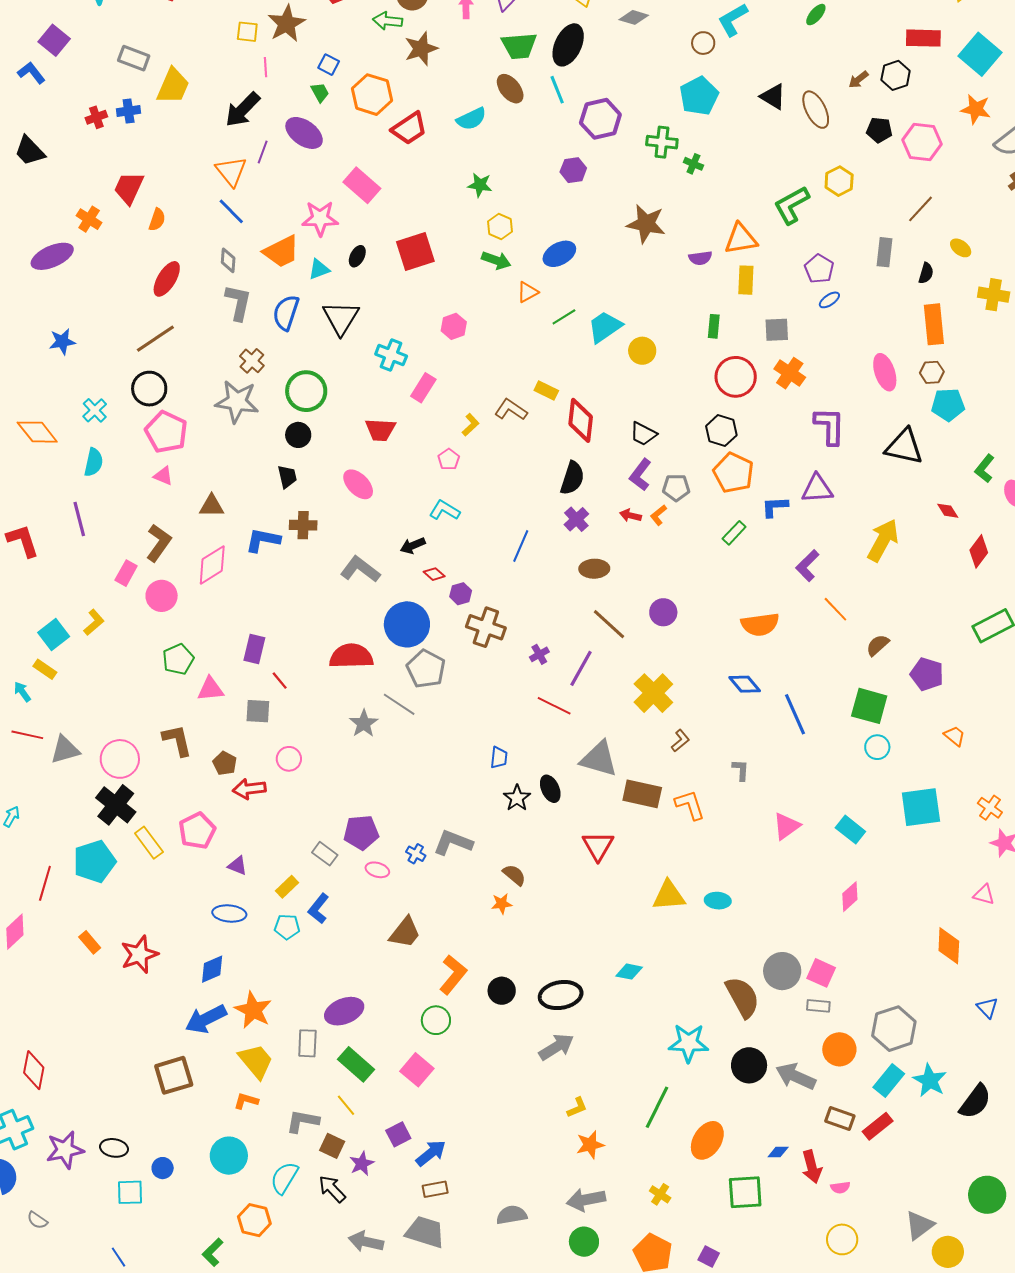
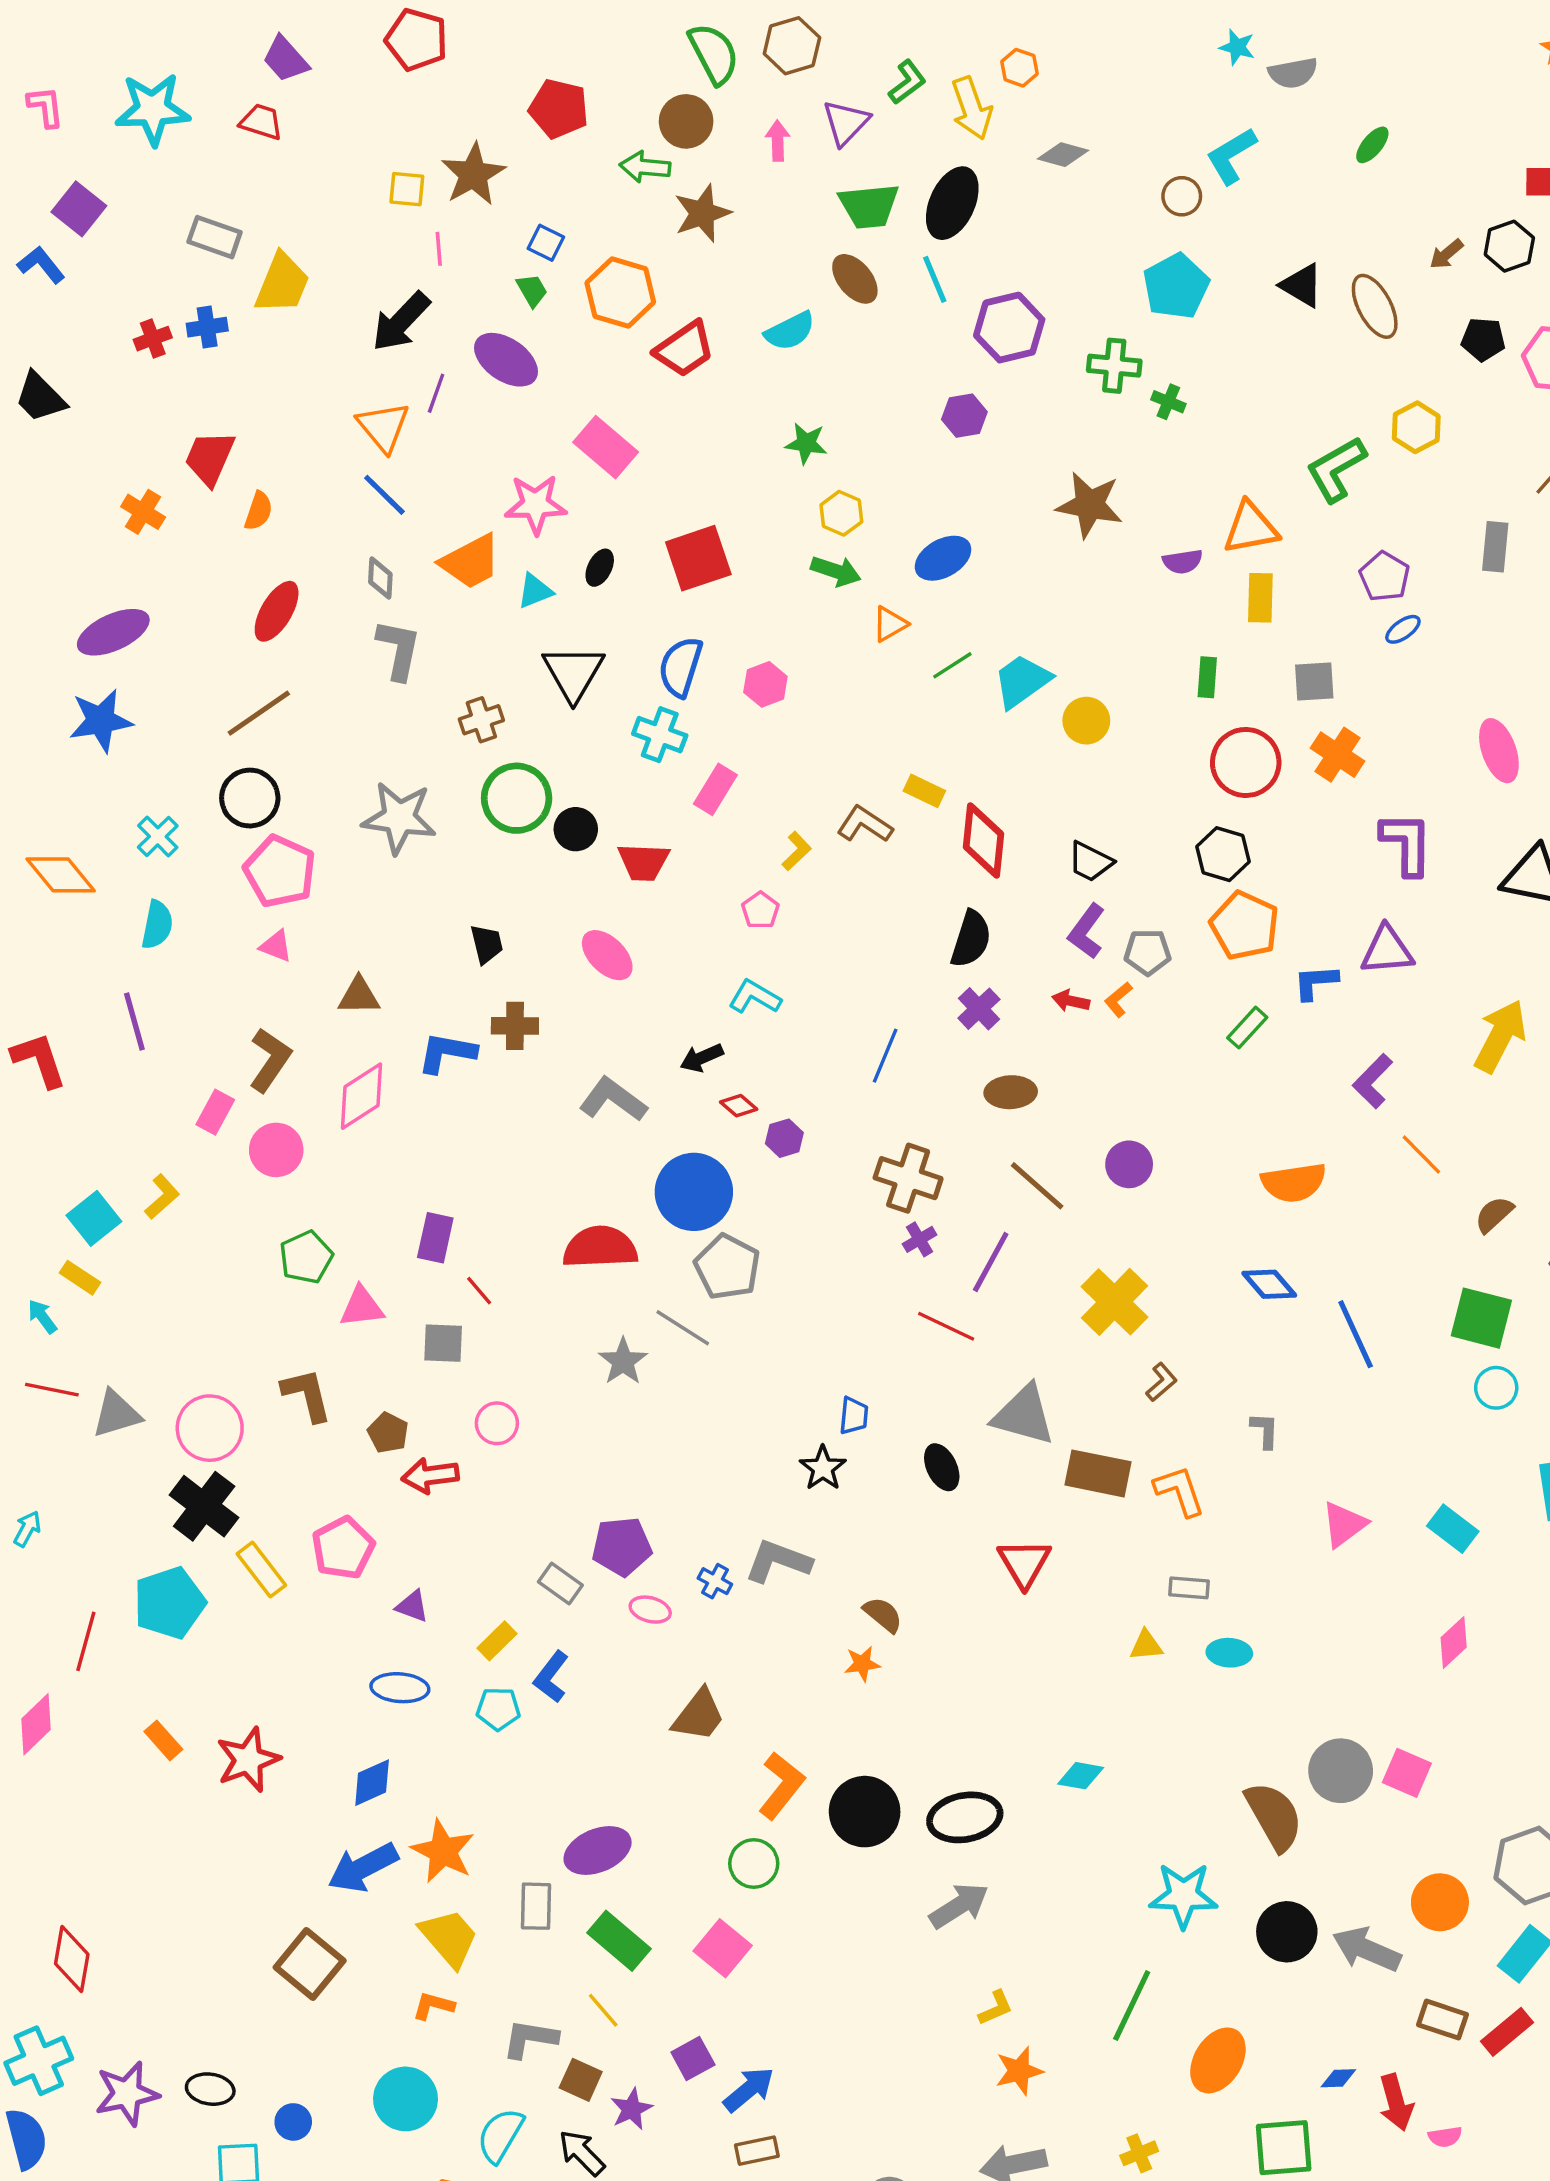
purple ellipse: (52, 256) -> (113, 632), moved
blue semicircle: (286, 313) -> (681, 667), moved
blue star: (62, 342) -> (101, 721), size x1.4
brown cross: (252, 361) -> (481, 720), moved, turned 30
black circle: (298, 435) -> (576, 829), moved
brown cross: (486, 627) -> (908, 1178), moved
black star: (517, 798) -> (823, 1468), moved
yellow triangle: (669, 895) -> (1146, 1645), size x0.6
black circle: (502, 991) -> (865, 1812), size x1.5
gray rectangle: (818, 1006) -> (1189, 1588), moved
brown square: (174, 1075) -> (310, 1964), turned -33
yellow cross: (660, 1194) -> (1139, 2153), turned 35

